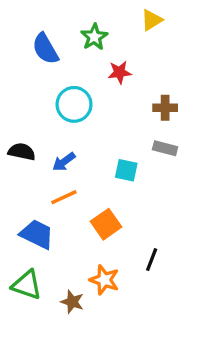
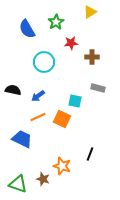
brown cross: (165, 108) -> (92, 57), moved
orange square: (106, 224) -> (62, 119), moved, turned -30
green triangle: (27, 285) -> (18, 184), moved

